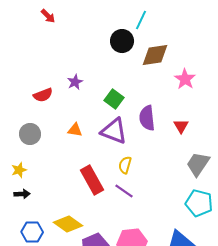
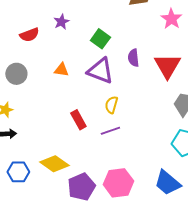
purple semicircle: (147, 118) -> (133, 58), size x0.7
red triangle: (181, 126) -> (167, 66), size x1.8
red rectangle: (92, 180) -> (78, 120), size x0.7
purple line: (124, 191) -> (110, 131), turned -54

